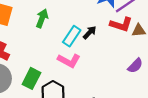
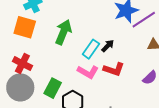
green arrow: (42, 18) -> (63, 32), size x1.4
red L-shape: (121, 24) -> (114, 69), moved

